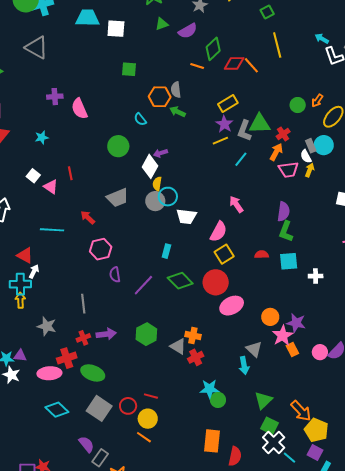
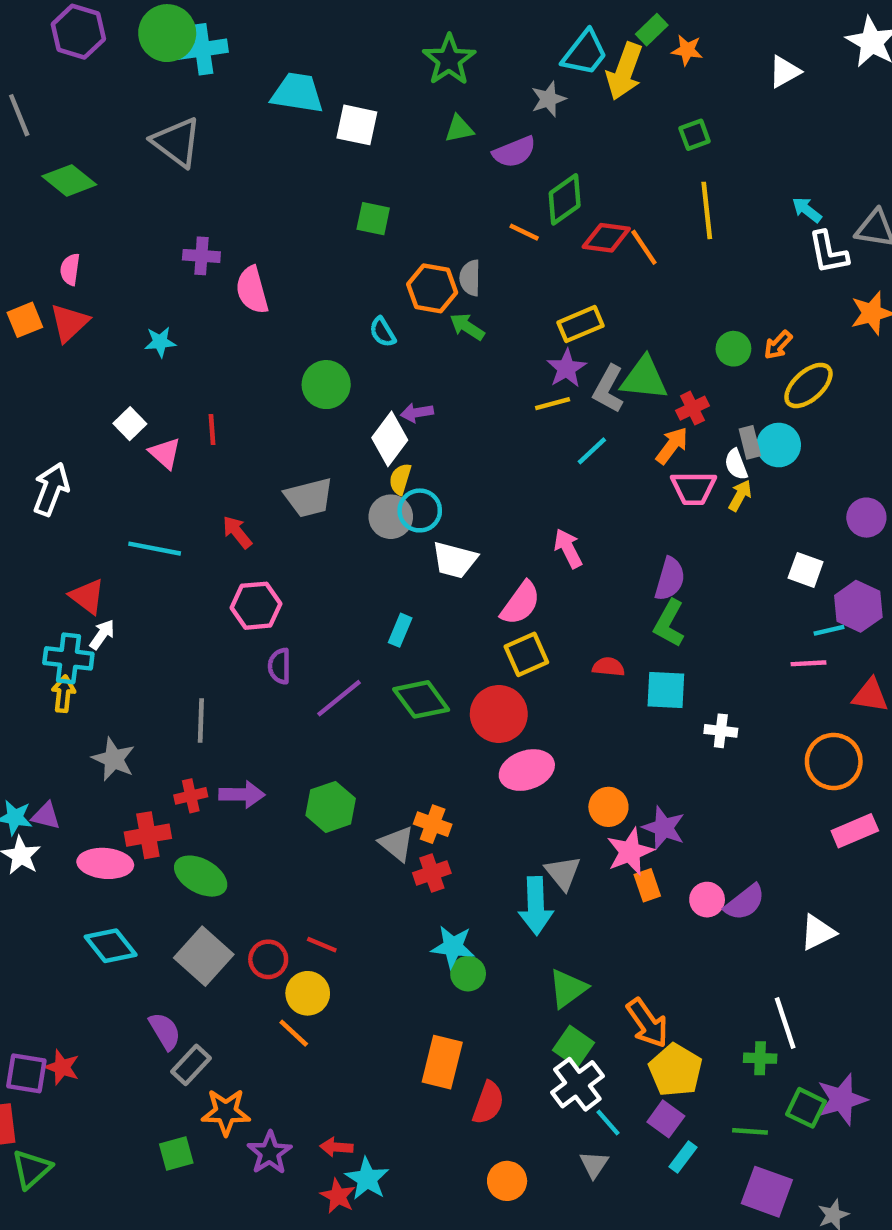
cyan arrow: (244, 365) -> (536, 906), size x1.4

